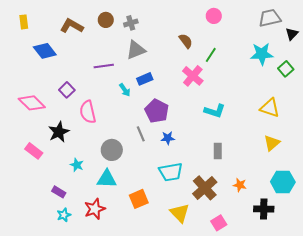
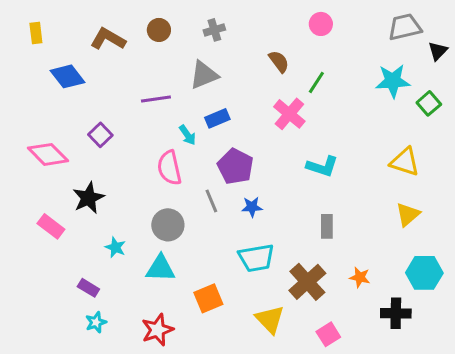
gray cross: (131, 23) -> (214, 30), moved
pink semicircle: (88, 112) -> (169, 168), moved
red star: (95, 209) -> (157, 330), moved

